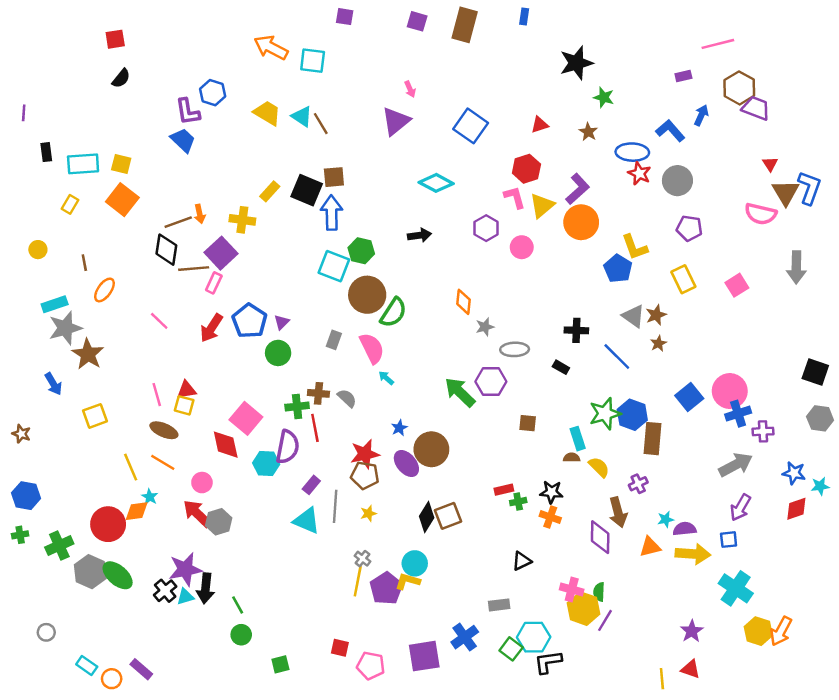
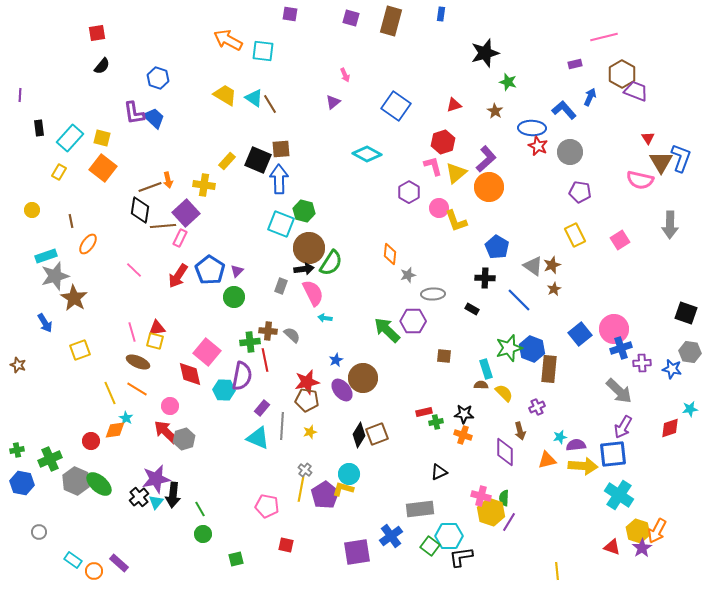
blue hexagon: (213, 93) -> (158, 78), moved
purple L-shape: (188, 112) -> (134, 113), moved
purple triangle: (396, 121) -> (333, 102), size x0.6
cyan rectangle: (83, 164) -> (70, 138), turned -44
black arrow: (420, 235) -> (304, 269), moved
yellow L-shape: (635, 247) -> (456, 221), moved
blue pentagon: (618, 269) -> (497, 247), moved
cyan arrow: (386, 378) -> (325, 318), turned -32
gray arrow: (736, 465) -> (619, 391), turned 72
blue star: (794, 473) -> (672, 369), moved
blue hexagon: (26, 496) -> (22, 483), moved
brown arrow: (618, 512) -> (520, 431), size x0.7
red circle: (108, 524) -> (91, 441), size x0.6
blue square: (729, 540) -> (613, 454), size x1.8
cyan triangle: (185, 597) -> (156, 502), turned -35
gray rectangle: (499, 605) -> (420, 509), size x1.5
purple star: (692, 631) -> (642, 548), moved
pink pentagon: (371, 666) -> (267, 506), moved
red triangle: (691, 669) -> (612, 547), moved

